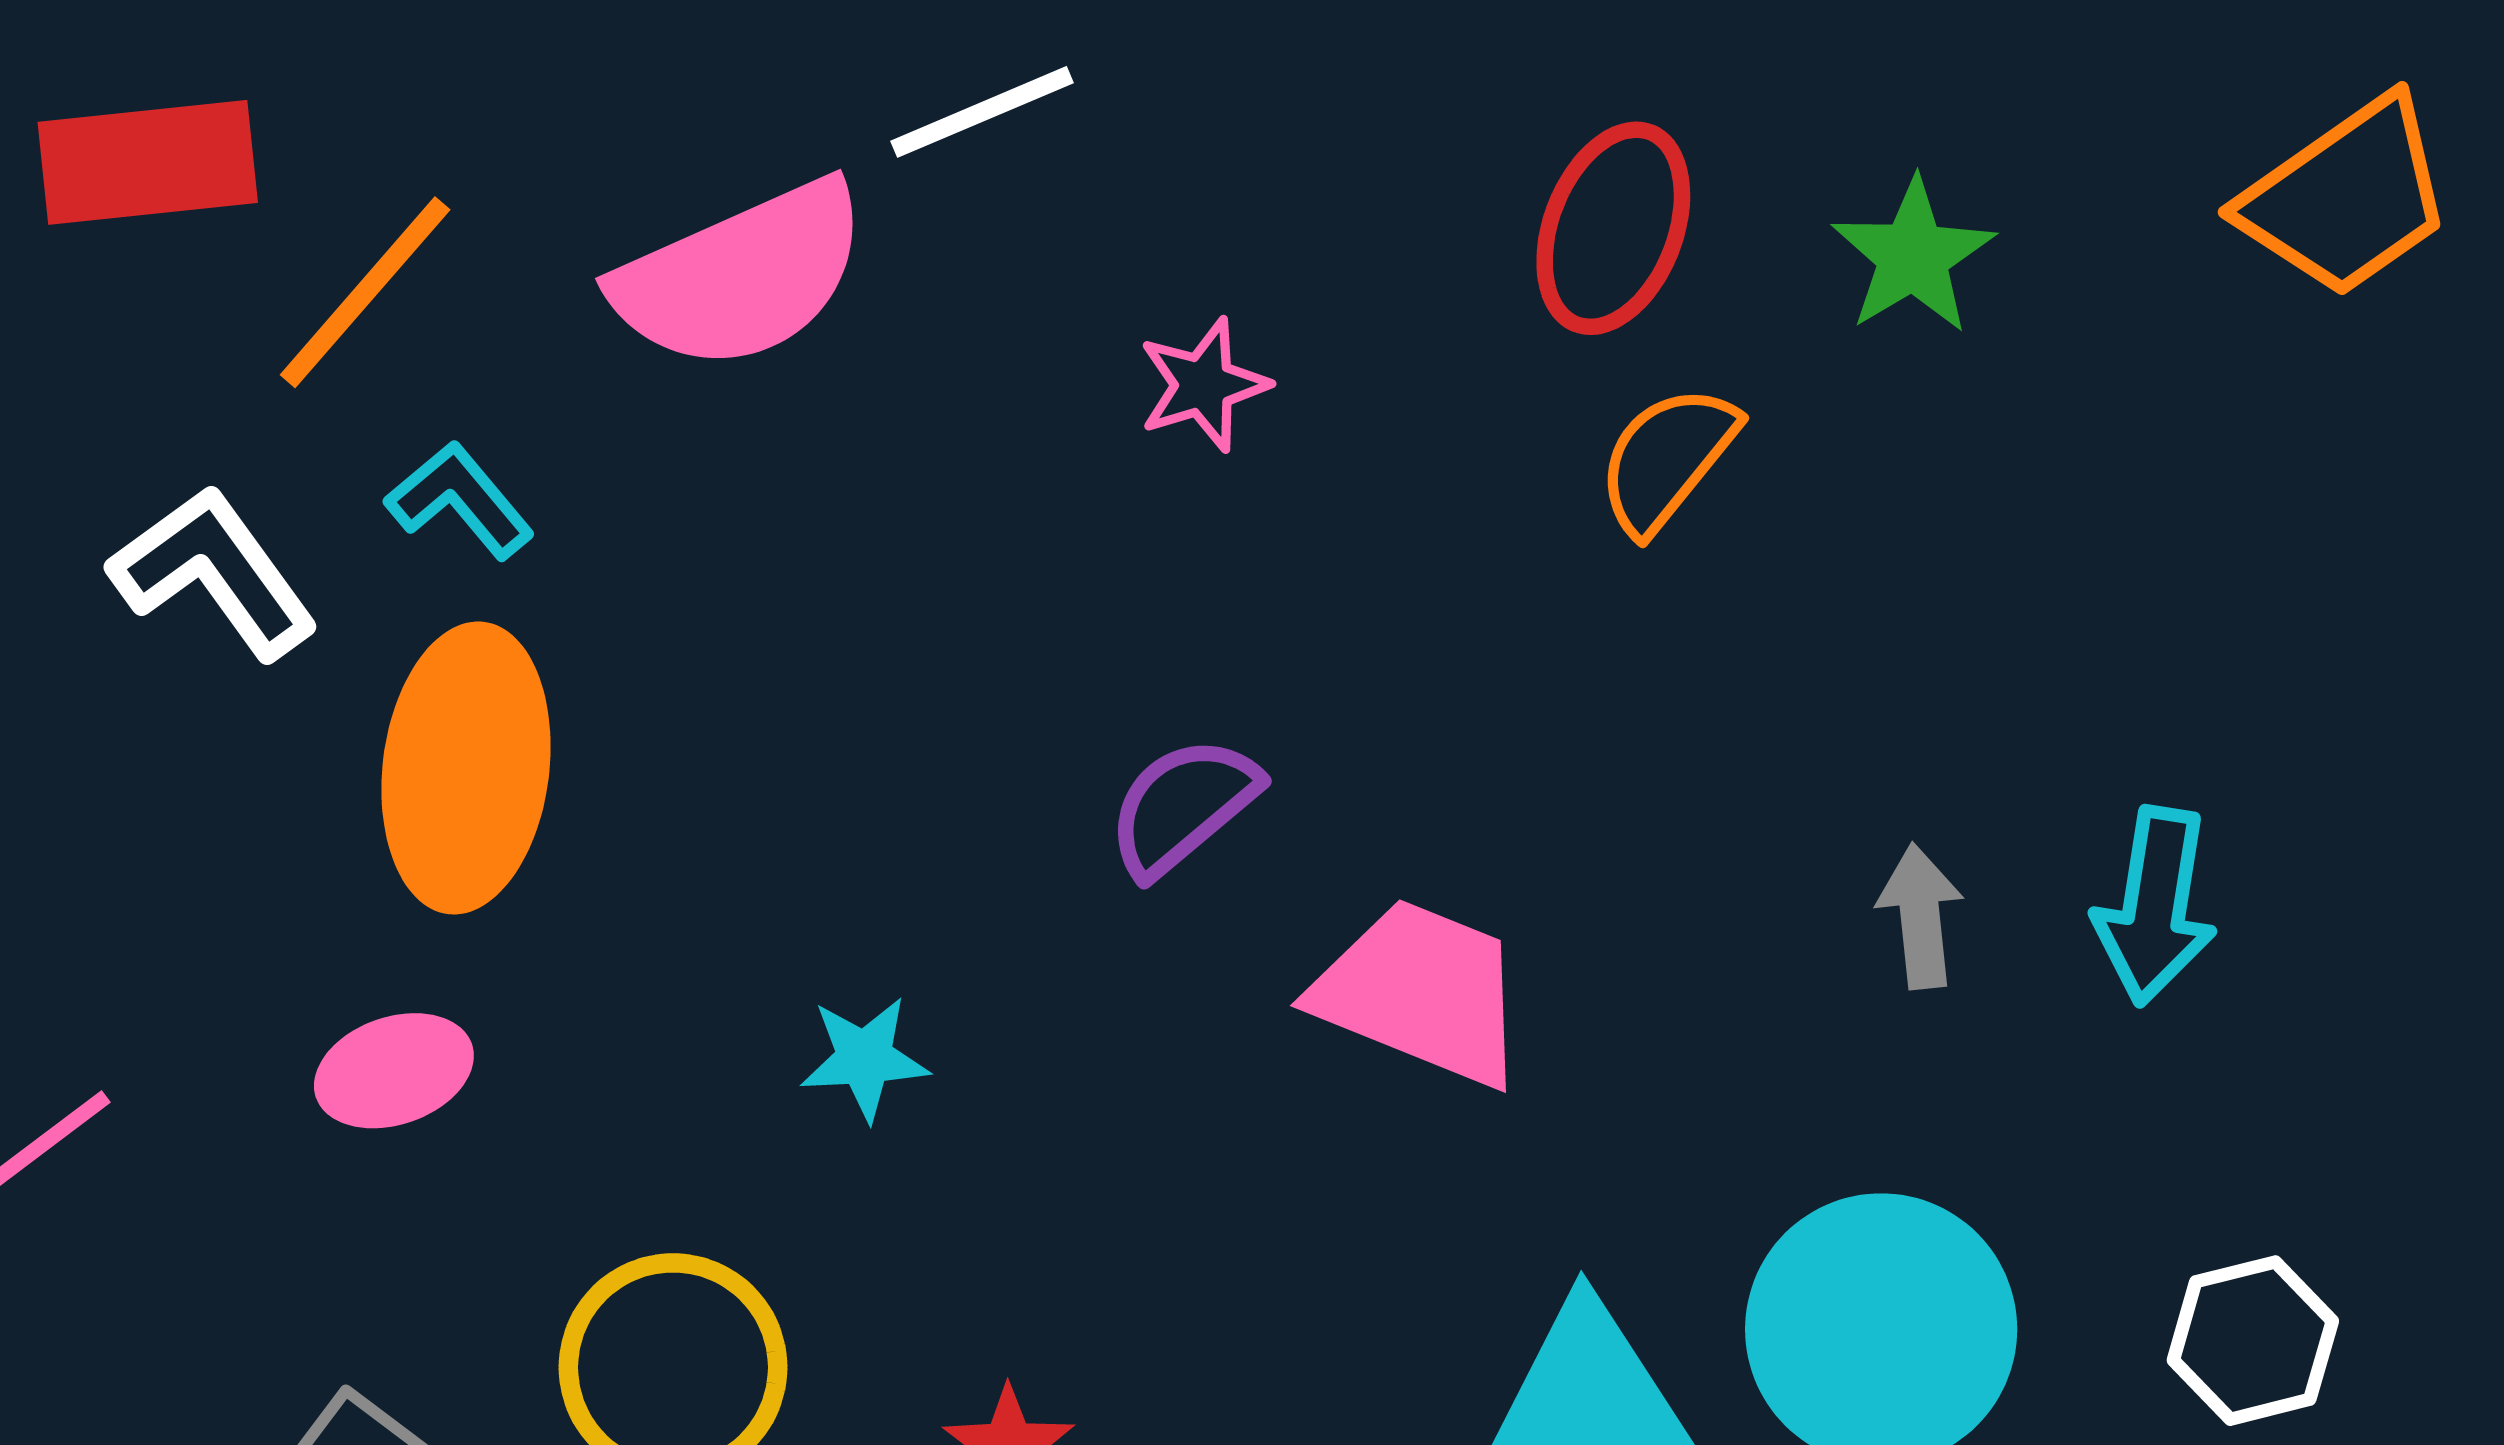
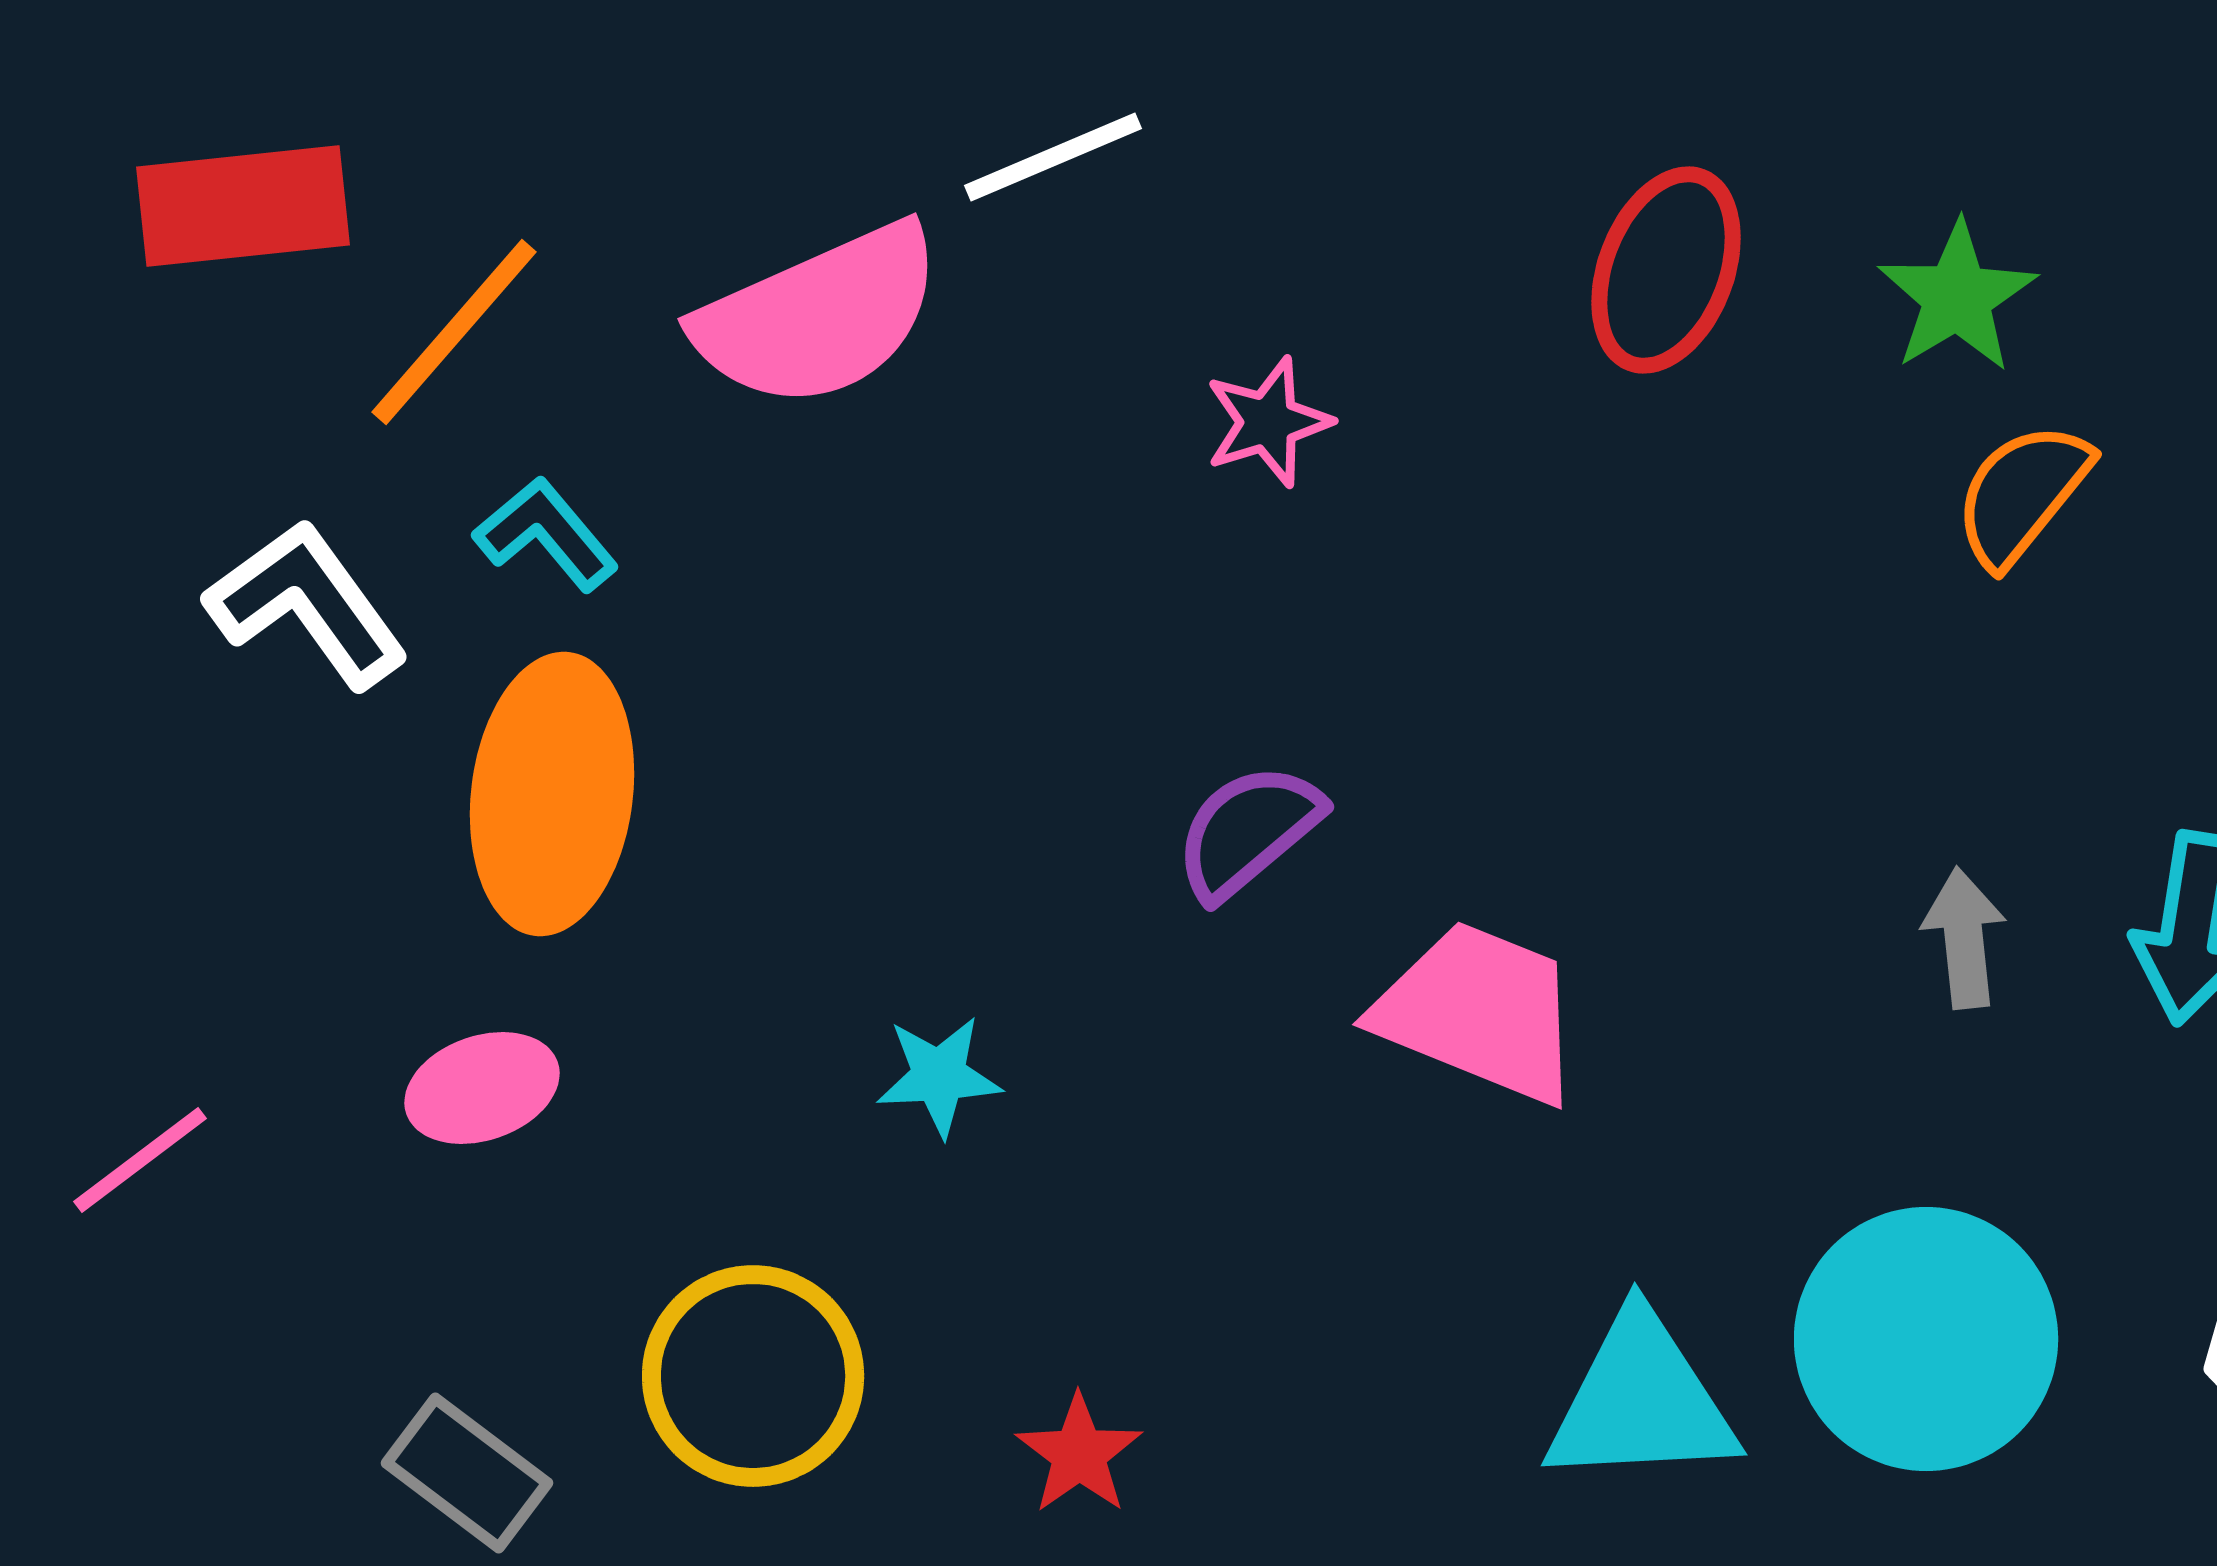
orange semicircle: (1667, 459) -> (2022, 494), moved

